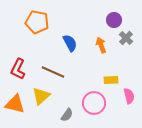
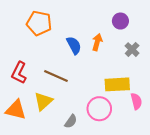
gray cross: (126, 38) -> (132, 50), moved
orange arrow: (101, 45) -> (97, 42), moved, turned 35
yellow rectangle: (111, 80) -> (117, 84), size x1.6

